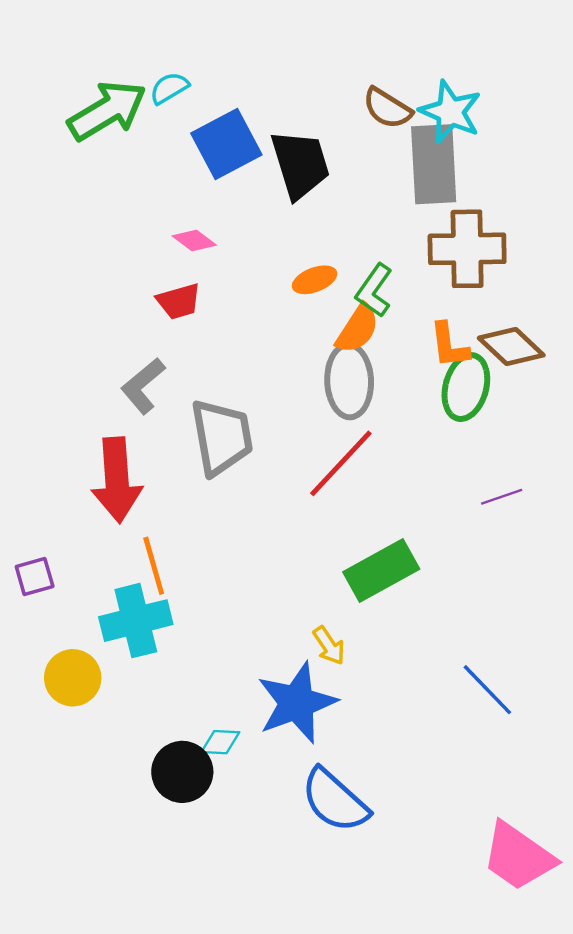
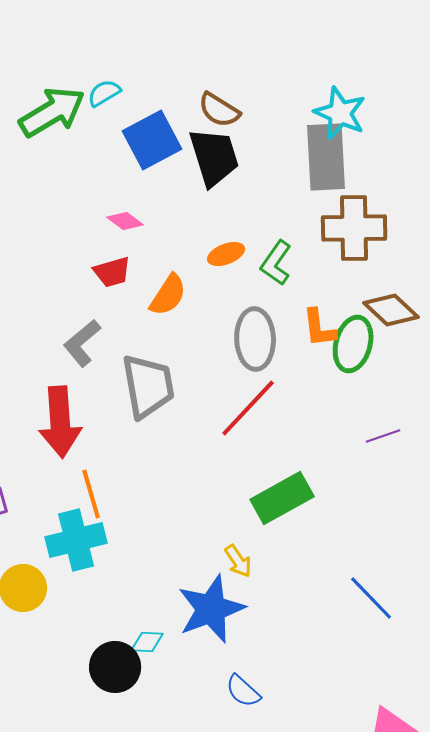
brown semicircle: (387, 108) -> (219, 110), moved
orange semicircle: (357, 329) -> (168, 295), moved
orange L-shape: (449, 345) -> (319, 328), moved
blue semicircle: (335, 800) -> (243, 691), size x0.6

